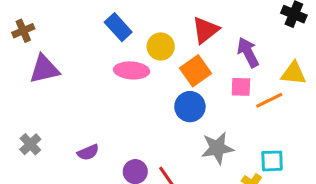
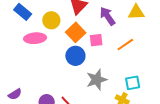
yellow triangle: (294, 73) -> (136, 12), moved
pink square: (241, 87) -> (96, 40), moved

